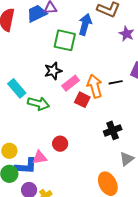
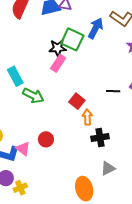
black star: (53, 71) -> (58, 48), moved
pink rectangle: (71, 83) -> (58, 63), moved, turned -30
orange arrow: (95, 86) -> (87, 117), moved, size x0.7
pink triangle: (40, 158) -> (23, 149), turned 35

